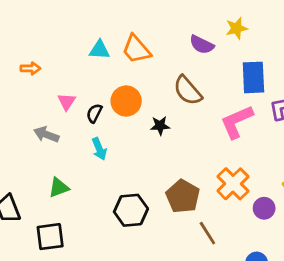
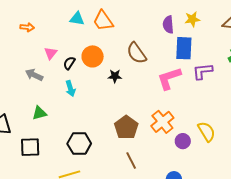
yellow star: (237, 28) -> (192, 19), moved
purple semicircle: (202, 45) -> (168, 25), moved, turned 54
black hexagon: (131, 210) -> (79, 143), moved
brown line: (207, 233) -> (131, 161), moved

